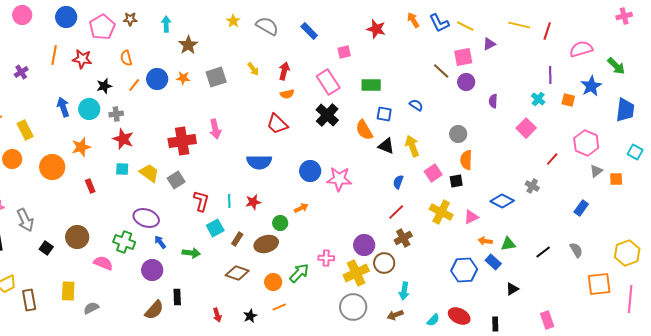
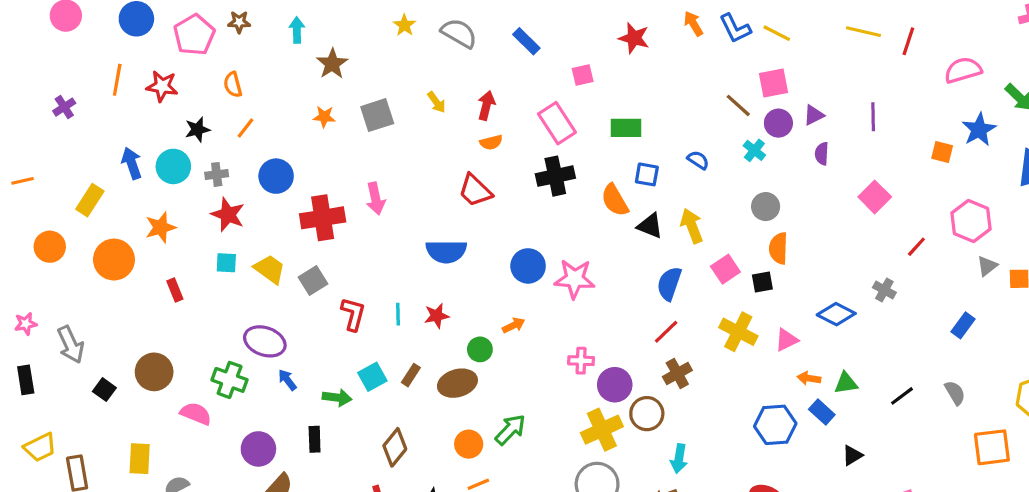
purple triangle: (489, 44) -> (814, 115), moved
purple line: (550, 75) -> (873, 117), moved
blue circle: (157, 79) -> (276, 176), moved
cyan cross: (538, 99) -> (754, 150), moved
black cross: (327, 115) -> (555, 176), turned 35
yellow rectangle: (25, 130) -> (90, 200), moved, turned 60
blue semicircle: (398, 182) -> (669, 284), size x1.5
cyan square: (215, 228) -> (372, 377), moved
pink cross: (326, 258) -> (581, 361), moved
purple circle: (152, 270) -> (258, 449), moved
brown diamond: (237, 273) -> (395, 447), moved, turned -70
black rectangle: (177, 297) -> (315, 439), moved

